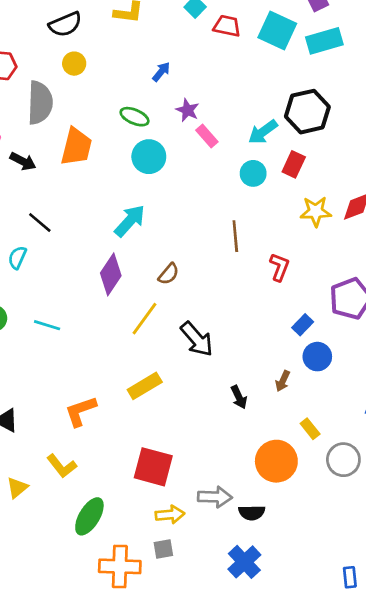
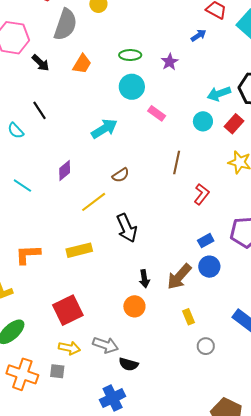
blue arrow: (161, 72) -> (199, 35), moved
green ellipse: (135, 117) -> (130, 55), turned -40
pink rectangle: (207, 136) -> (157, 113), moved, turned -30
orange trapezoid: (76, 147) -> (82, 64), size x0.7
cyan semicircle: (17, 258) -> (16, 131), turned -84
purple diamond: (111, 274) -> (65, 171), moved, size x0.7
brown arrow: (283, 381) -> (179, 277), size x1.8
gray circle: (343, 460) -> (206, 346), size x0.7
orange circle: (276, 461) -> (134, 306), moved, size x0.7
red square: (153, 467) -> (68, 310), turned 32

